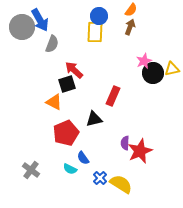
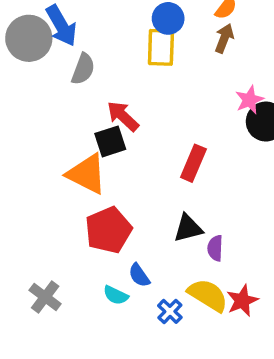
orange triangle: (54, 102) -> (87, 174), size x1.4
black triangle: (94, 119) -> (188, 228), moved
red star: (140, 151) -> (242, 301), moved, size x0.7
yellow semicircle: (121, 184) -> (208, 295), moved

